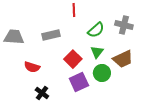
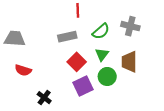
gray rectangle: (51, 35) -> (67, 37), moved
brown trapezoid: (123, 59) -> (129, 62), turned 115
red semicircle: (32, 67) -> (23, 70), moved

